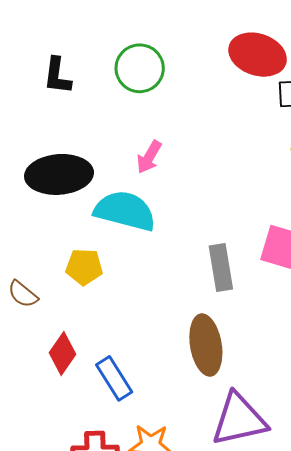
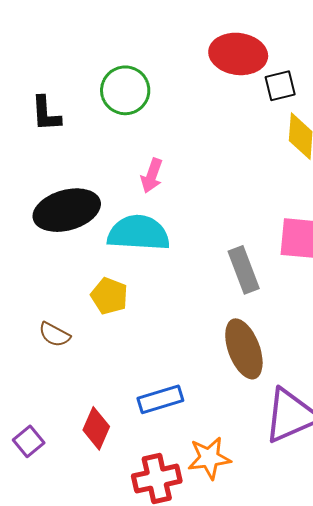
yellow pentagon: (84, 267) -> (109, 296), turned 30
red diamond: (63, 353) -> (96, 428), moved
blue rectangle: (114, 378) -> (160, 399), turned -63

